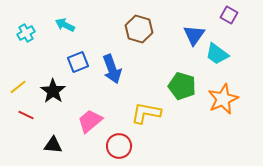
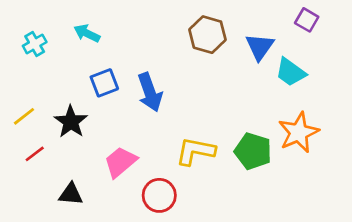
brown hexagon: (139, 29) -> (207, 35), moved
green pentagon: (182, 86) -> (253, 151), moved
red line: (26, 115) -> (35, 154), turned -63

